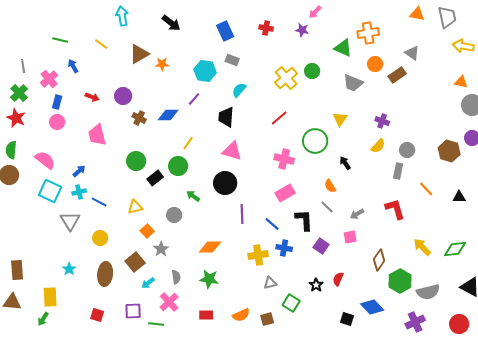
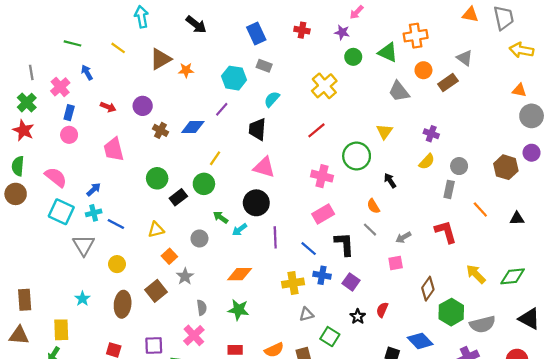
green circle: (312, 71) -> (353, 57), moved
gray trapezoid: (353, 83) -> (399, 91), turned 30
purple square: (321, 246) -> (351, 282), moved
cyan arrow: (148, 283) -> (240, 230), moved

